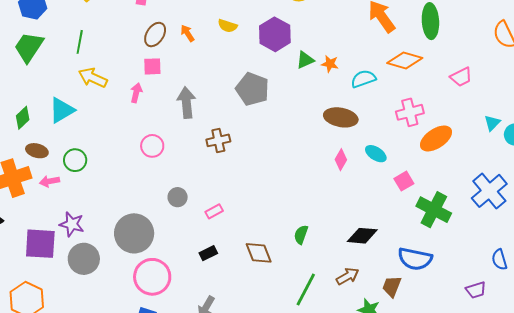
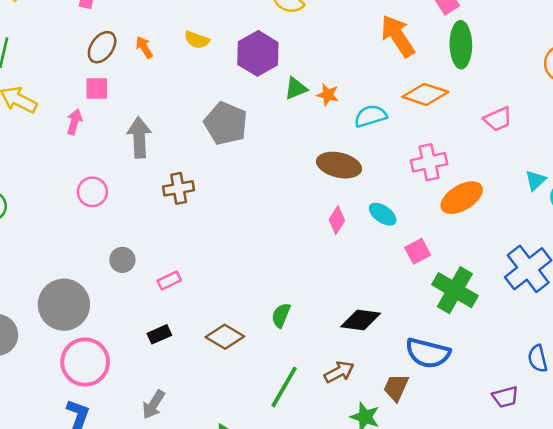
brown diamond: (259, 253) -> (225, 337), turned -40

